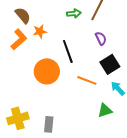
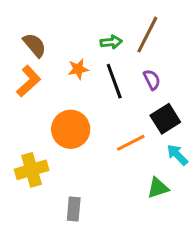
orange star: (40, 31) -> (78, 69), moved
black line: (68, 51) -> (114, 81), moved
orange line: (87, 80) -> (131, 143), turned -48
yellow cross: (18, 118) -> (32, 170), moved

